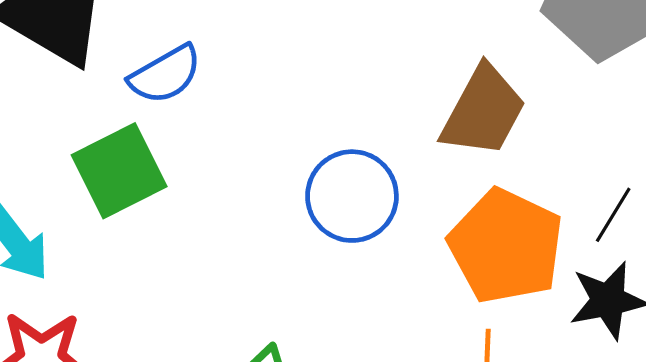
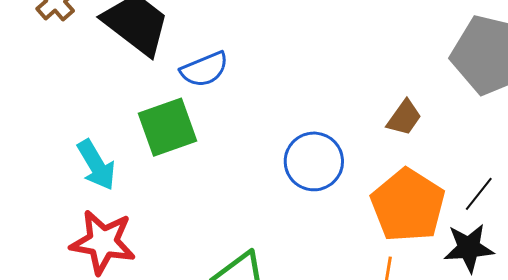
brown trapezoid: (483, 111) -> (404, 118), size x0.6

